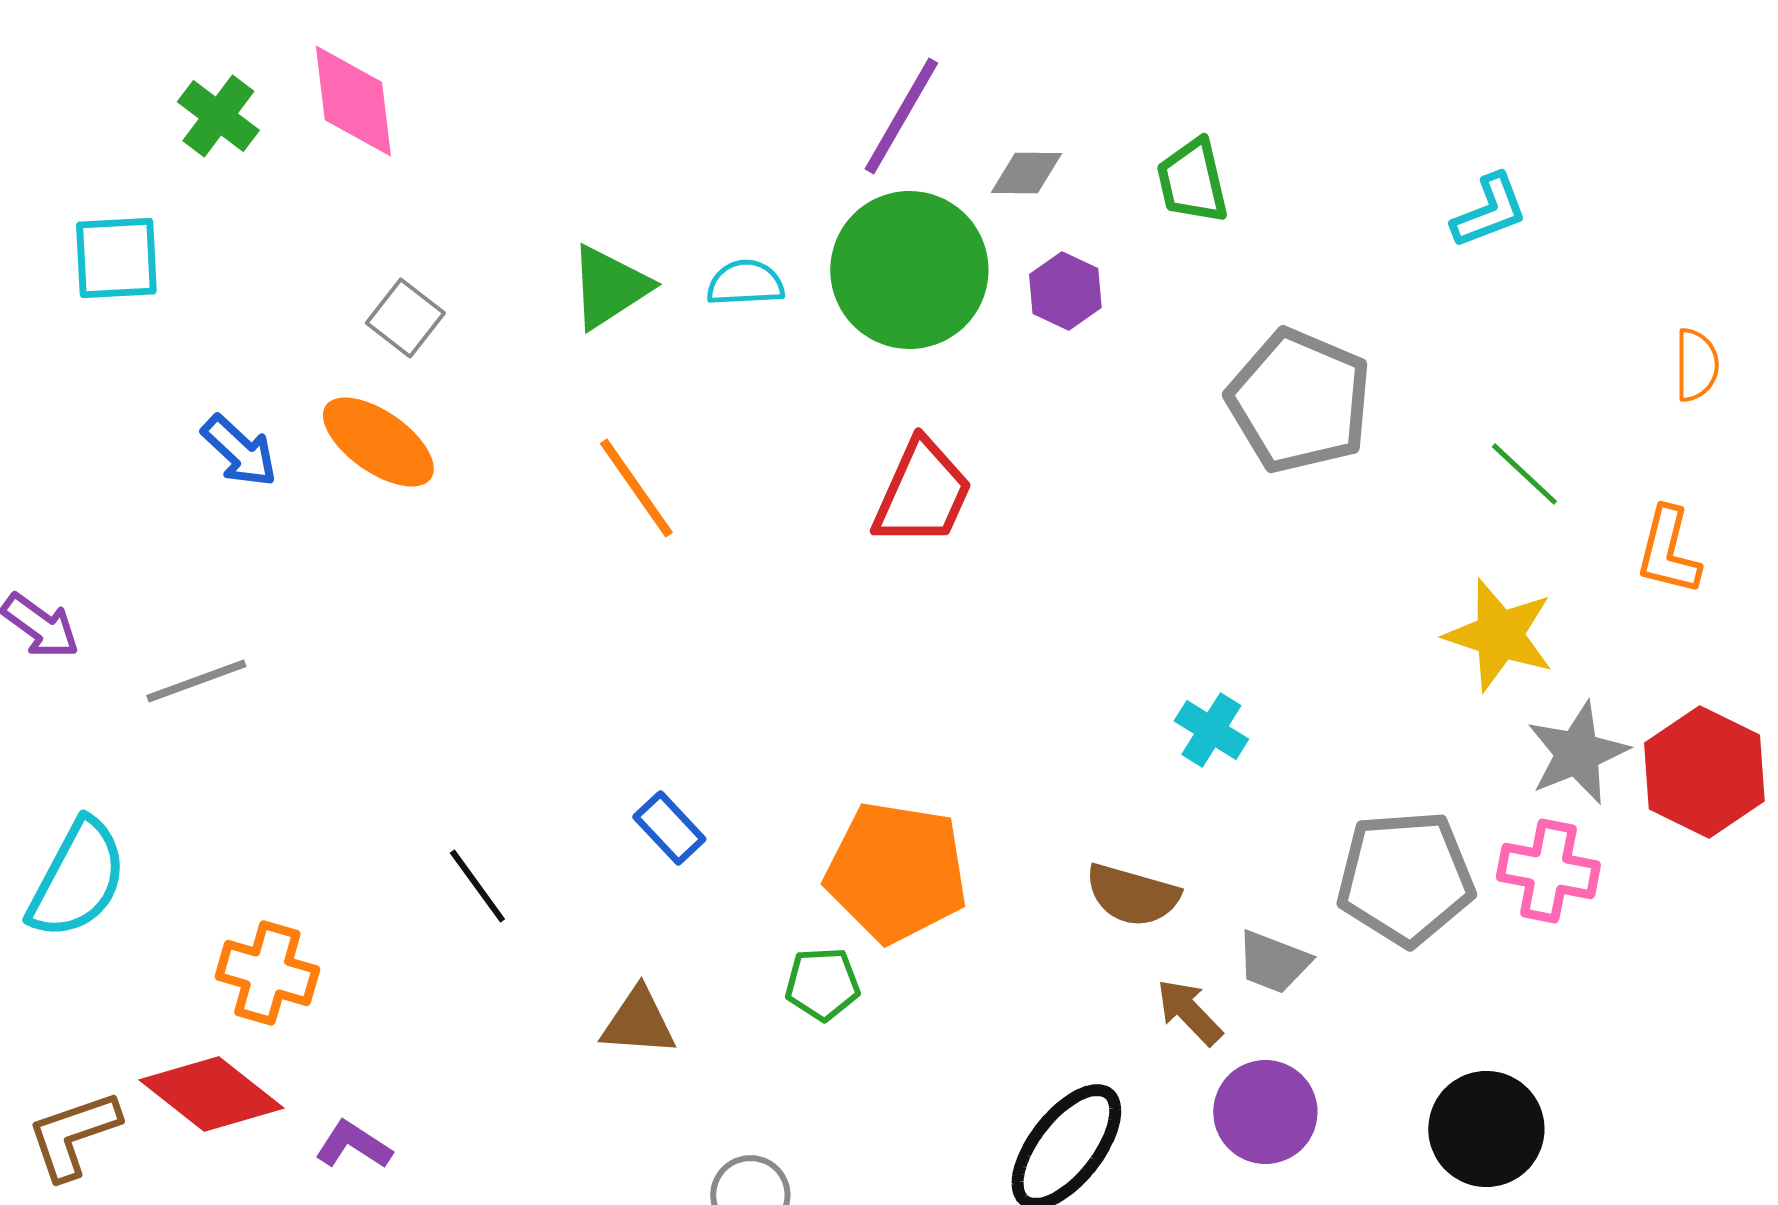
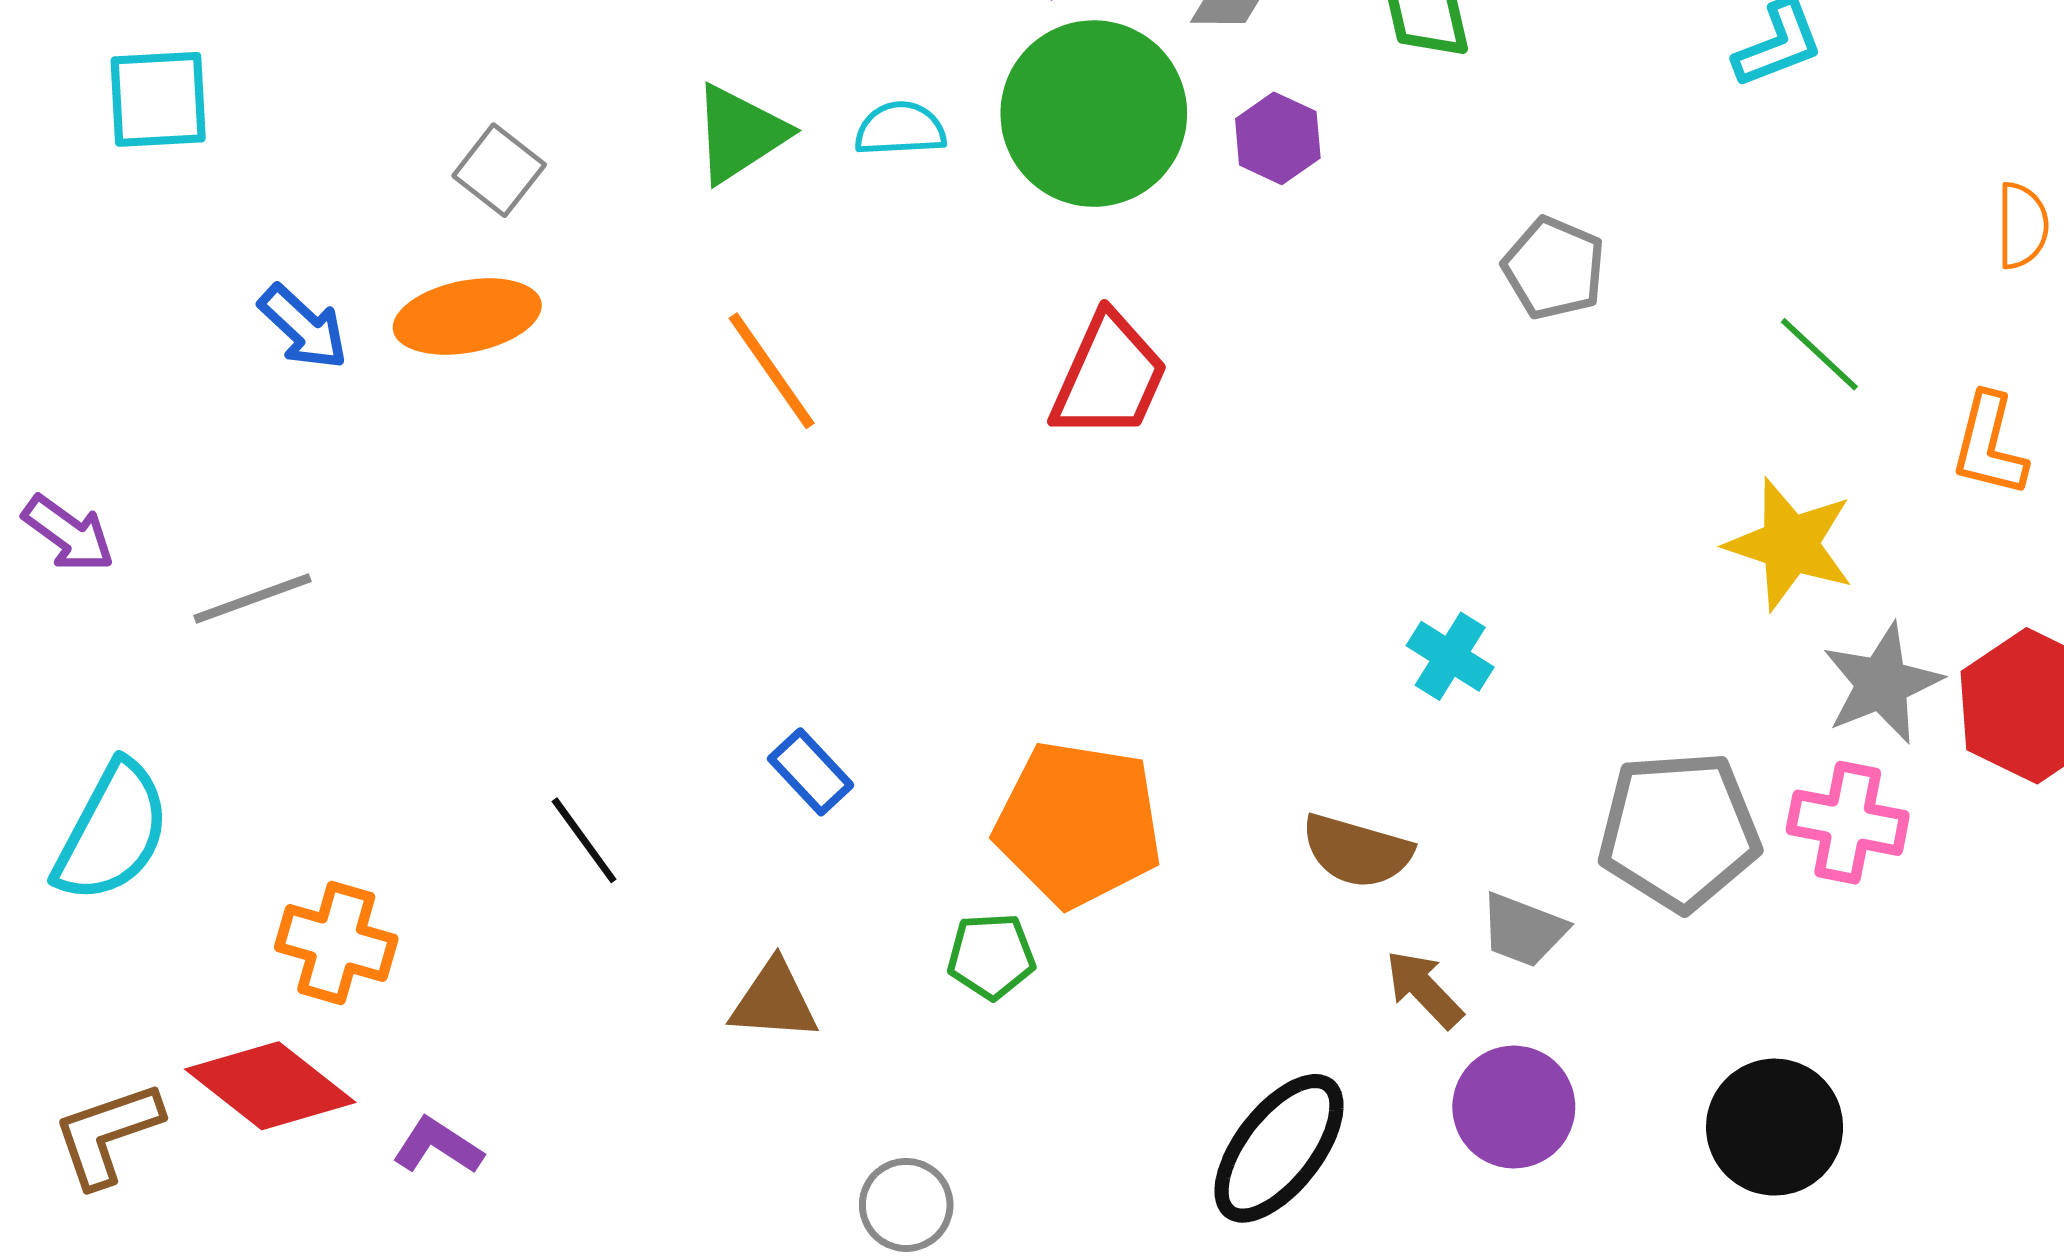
gray pentagon: (1299, 401) -> (1554, 268), size x0.6
orange ellipse: (378, 442) -> (467, 316), turned -46

